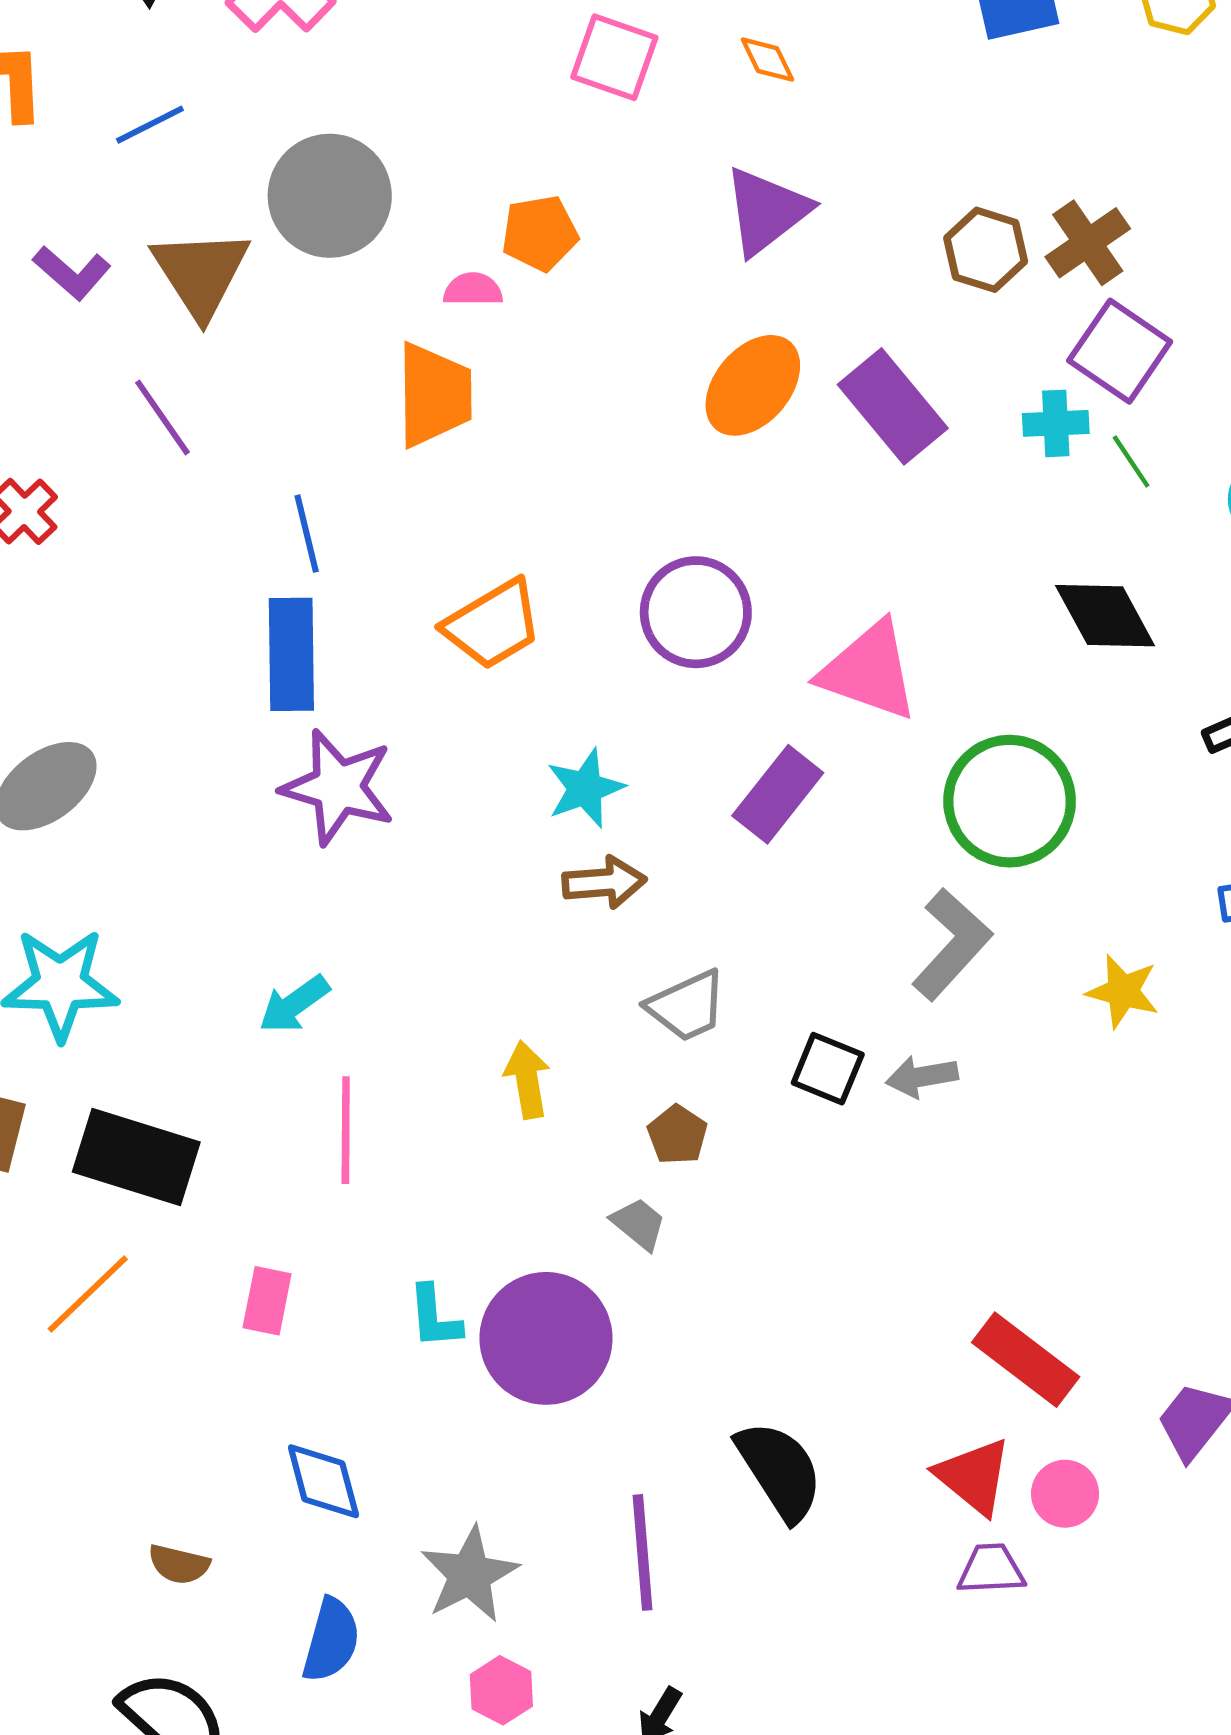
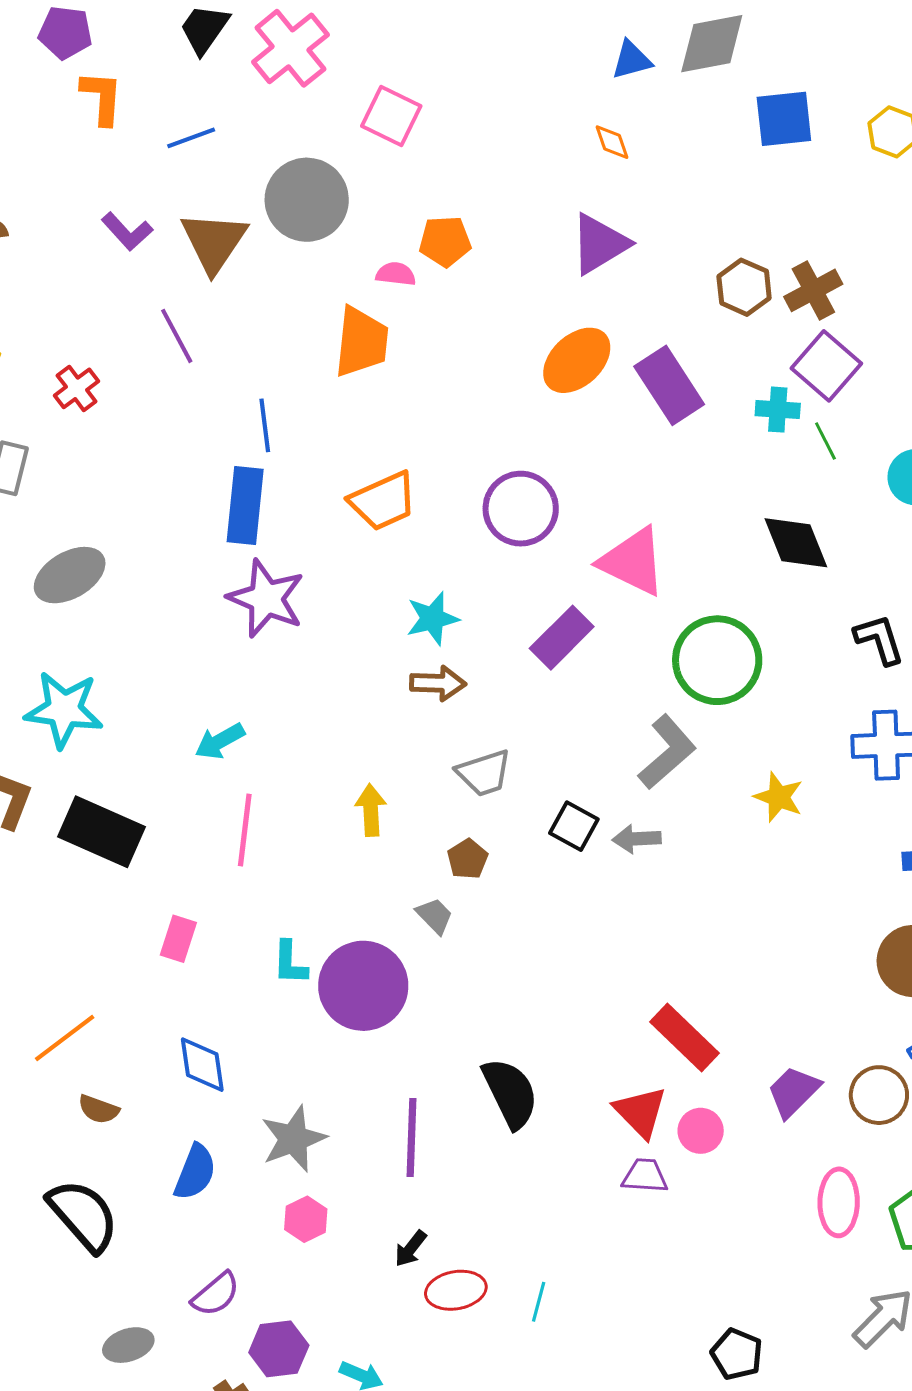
pink square: (614, 57) -> (391, 116), moved
orange line: (88, 1294) -> (65, 1038), moved

